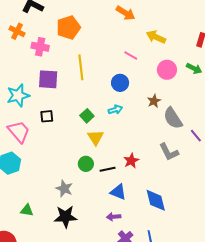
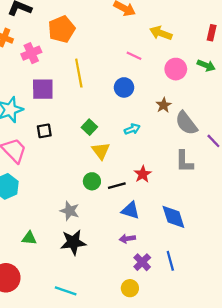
pink cross: (40, 47) -> (31, 53), turned -30
cyan arrow: (115, 110) -> (132, 129), moved
gray L-shape: (169, 152) -> (184, 161), turned 30

